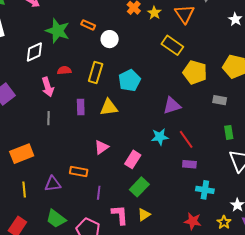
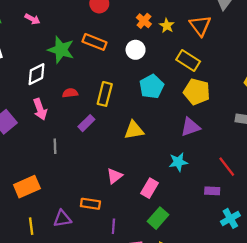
orange rectangle: (88, 25) -> (94, 42), size x1.5
white circle: (110, 39) -> (136, 50), moved
yellow pentagon: (195, 72) -> (197, 92), moved
cyan pentagon: (129, 80) -> (152, 87), moved
pink arrow: (48, 87) -> (40, 109), moved
purple rectangle: (81, 107) -> (86, 123), moved, turned 49
yellow triangle: (109, 107) -> (134, 130), moved
red line: (186, 139) -> (227, 167), moved
cyan cross: (205, 190) -> (230, 218), turned -36

